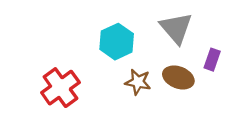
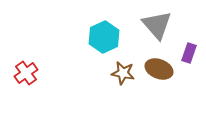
red cross: (60, 88) -> (26, 73), moved, size x0.7

